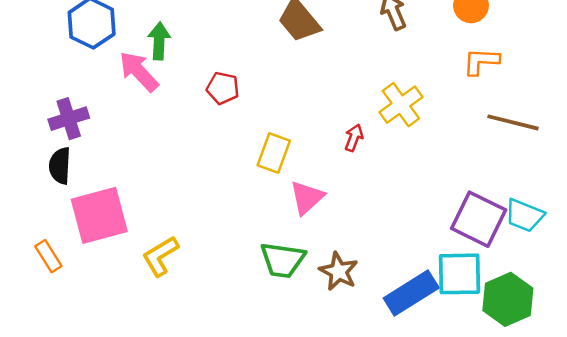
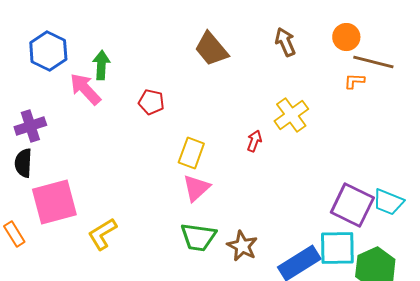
orange L-shape: (481, 61) -> (354, 81), size x0.7
brown line: (513, 122) -> (373, 62), moved
pink triangle: (307, 198) -> (196, 188), moved

